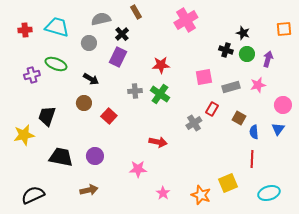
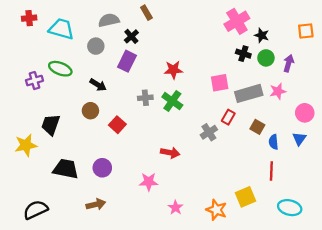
pink cross: (186, 20) -> (237, 21), moved
red cross: (25, 30) -> (29, 18), moved
gray rectangle: (231, 87) -> (249, 93), size x1.4
cyan ellipse: (269, 193) -> (290, 208), turned 30

